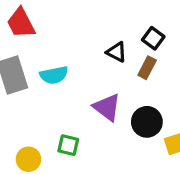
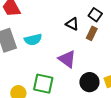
black circle: (147, 122) -> (89, 82), moved
green square: (68, 145) -> (43, 84), size x1.5

